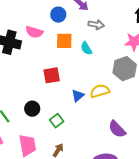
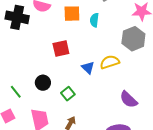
cyan semicircle: (86, 48) -> (94, 20), turned 40
blue triangle: (78, 96) -> (88, 68), turned -32

